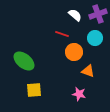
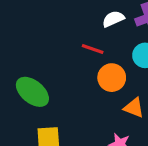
white semicircle: (75, 15) -> (113, 19), turned -64

